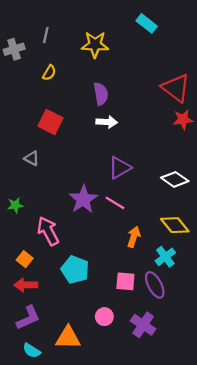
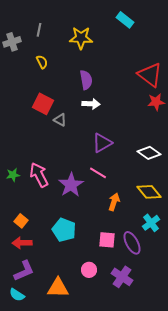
yellow semicircle: (49, 73) -> (42, 62), turned -56
gray triangle: (32, 158) -> (60, 120), moved
purple star: (83, 199) -> (71, 185), moved
pink arrow: (48, 231) -> (39, 175), moved
cyan cross: (165, 257) -> (151, 223), moved
cyan semicircle: (32, 351) -> (17, 295), moved

